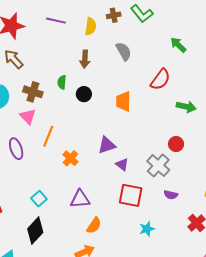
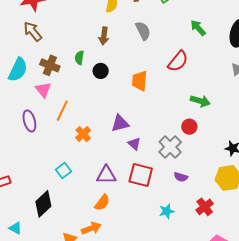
green arrow: (186, 107) -> (200, 101), moved
cyan square: (39, 199) -> (63, 171), moved
purple triangle: (80, 199) -> (106, 175), moved
cyan star: (147, 229) -> (167, 211), moved

